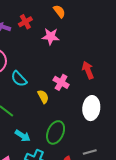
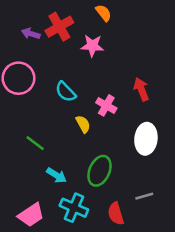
red cross: (25, 22) -> (59, 27), size x1.5
cyan semicircle: (19, 79) -> (66, 92), moved

